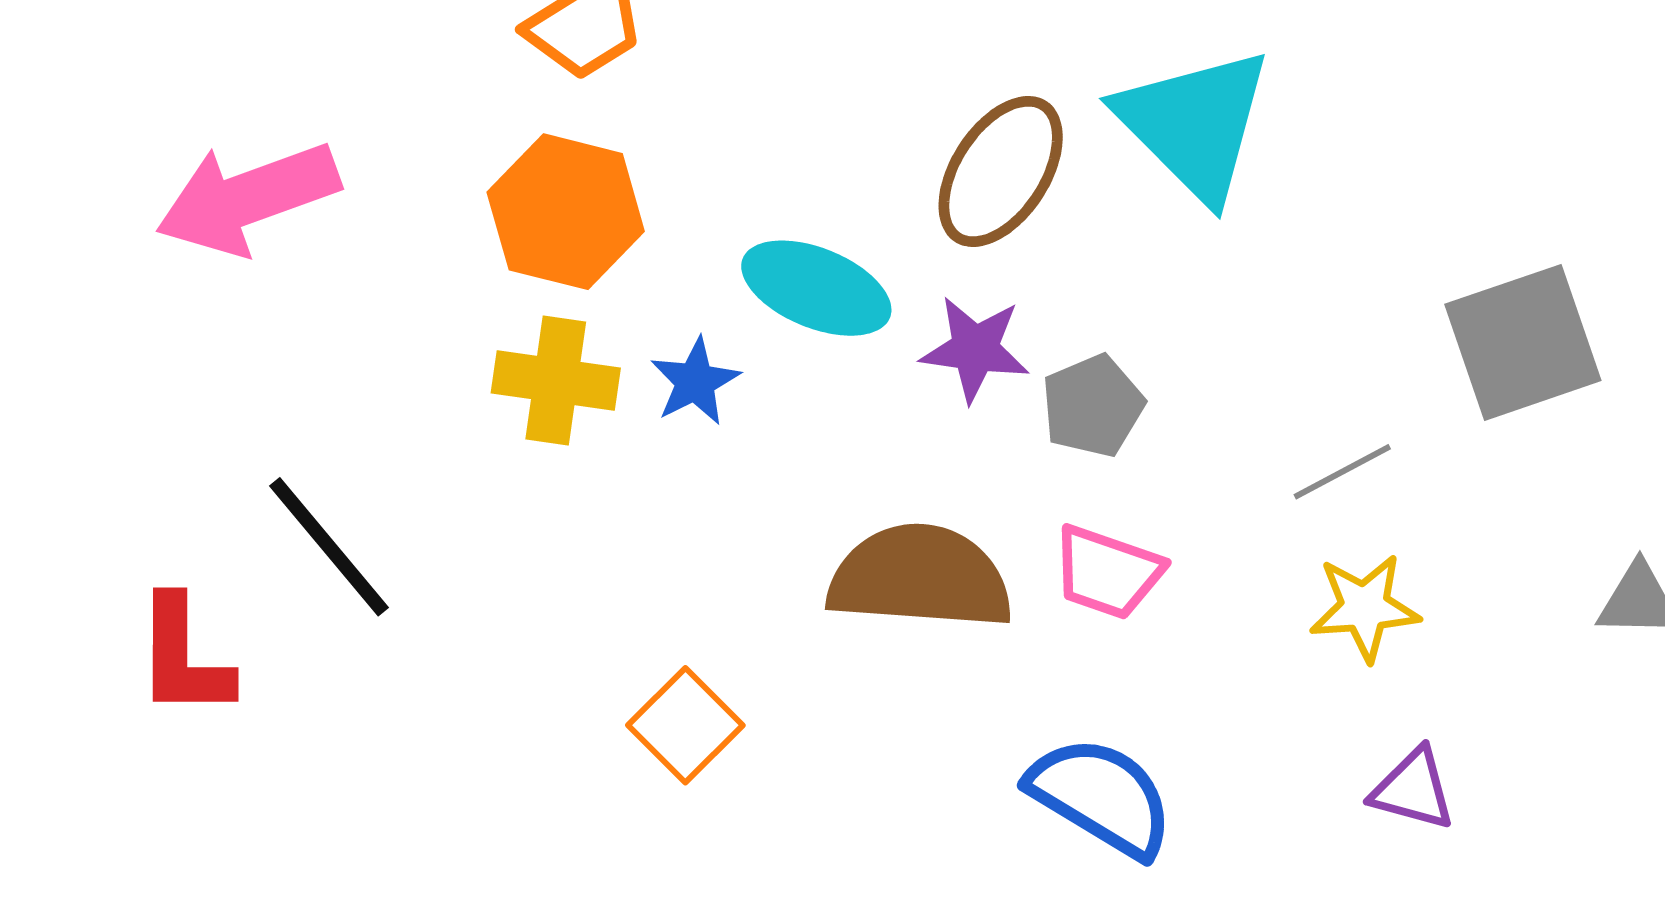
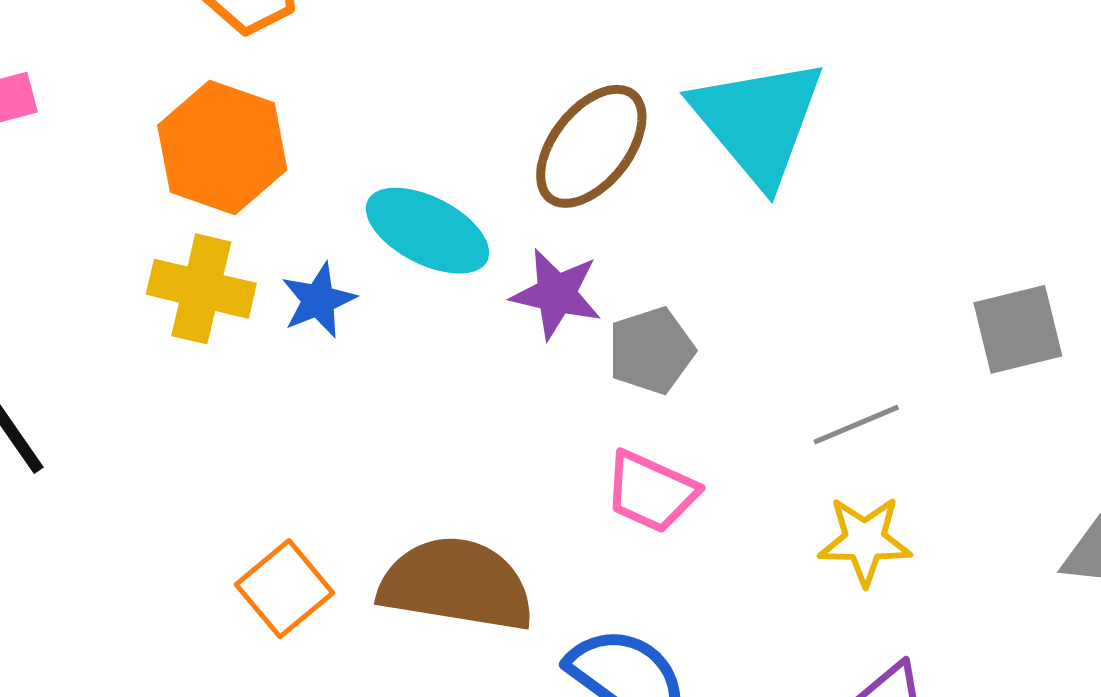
gray square: (1523, 342) -> (1018, 329), size x0.7
brown semicircle: (920, 577) -> (456, 584), moved

